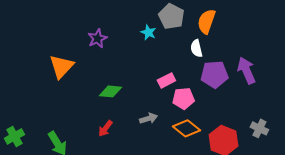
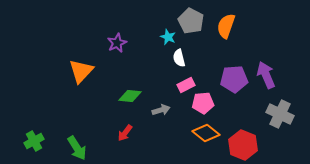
white semicircle: (196, 48) -> (179, 58), moved
gray arrow: (148, 118) -> (161, 110), moved
gray cross: (259, 128) -> (280, 114), moved, size x1.5

